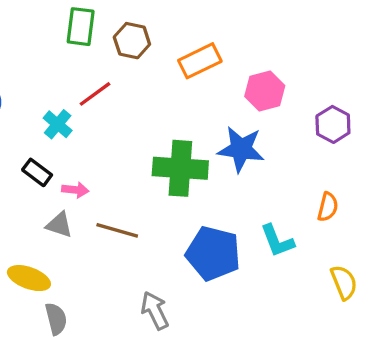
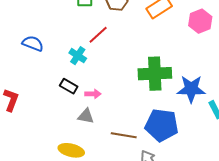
blue star: (241, 149) -> (191, 89), moved
brown line: (117, 230) -> (124, 135), moved
blue pentagon: (213, 253) -> (162, 125), moved

